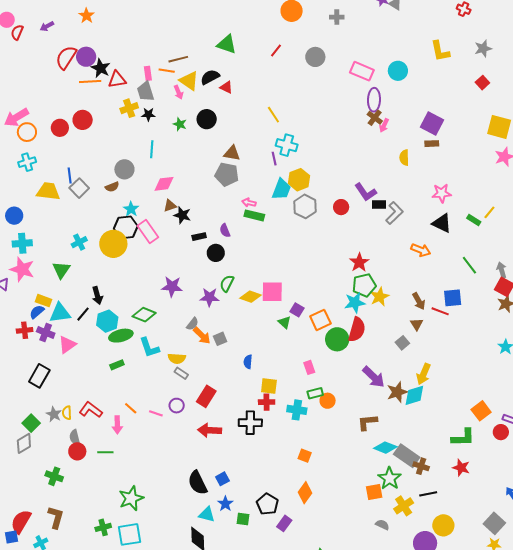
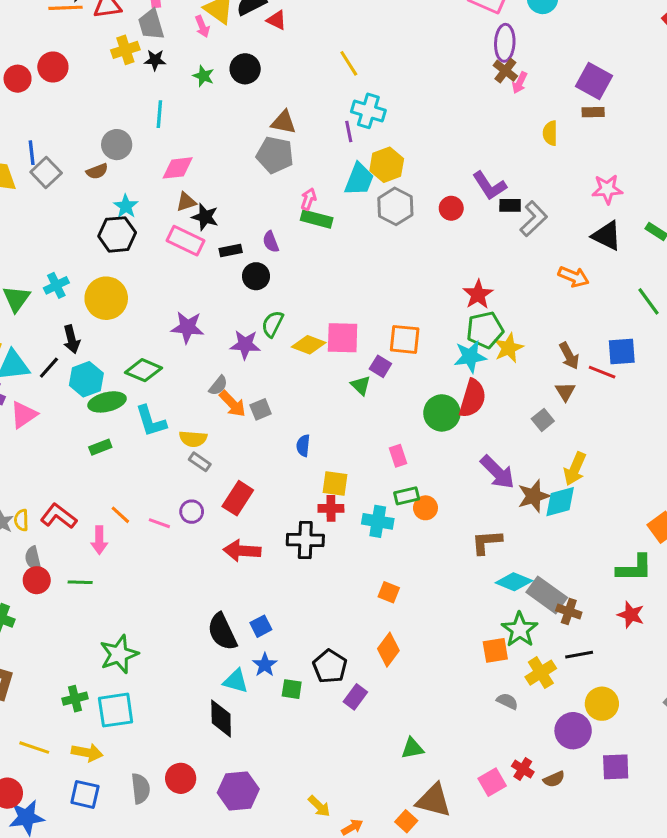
pink arrow: (249, 203) -> (308, 199), turned 96
pink rectangle: (148, 231) -> (185, 241), moved, turned -30
cyan cross: (79, 242) -> (56, 285), moved
yellow circle: (113, 244) -> (106, 298), moved
orange square: (320, 320) -> (405, 339), moved, turned 30

